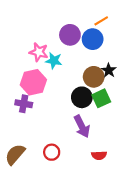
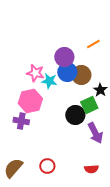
blue circle: (93, 39) -> (67, 72), moved
brown circle: (94, 77) -> (81, 75), moved
green square: (101, 98) -> (89, 105), moved
purple arrow: (82, 126) -> (95, 133), moved

